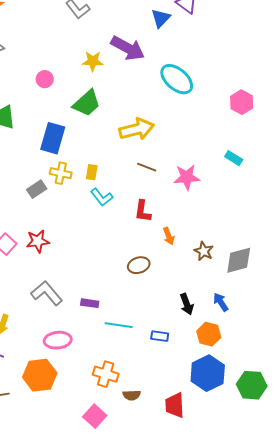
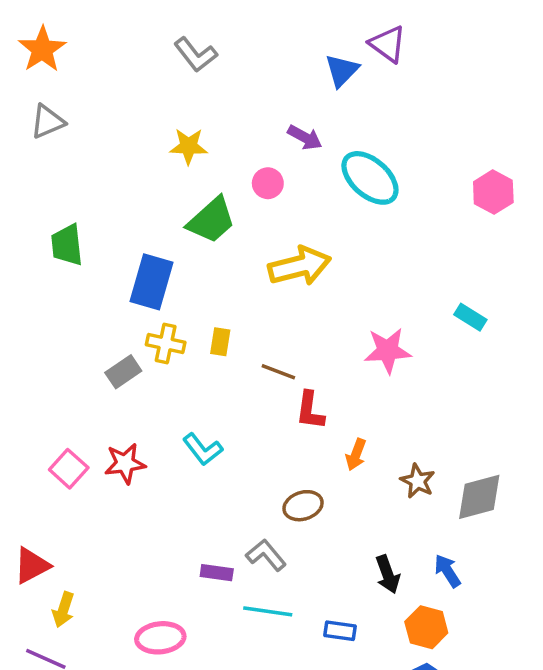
purple arrow: (128, 48) -> (305, 137), moved, size x0.6
yellow star: (93, 61) -> (189, 146), moved
pink circle: (45, 79) -> (268, 183), moved
pink hexagon: (242, 102) -> (493, 192), moved
brown line: (147, 167) -> (278, 372), moved
cyan L-shape: (102, 197) -> (203, 449), moved
orange arrow: (169, 236) -> (356, 455), turned 42
gray L-shape: (47, 293) -> (266, 555), moved, size x0.7

